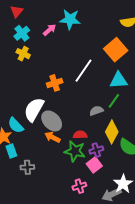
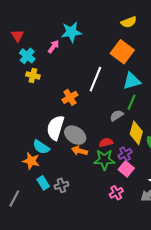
cyan rectangle: (11, 151) -> (43, 183), moved

